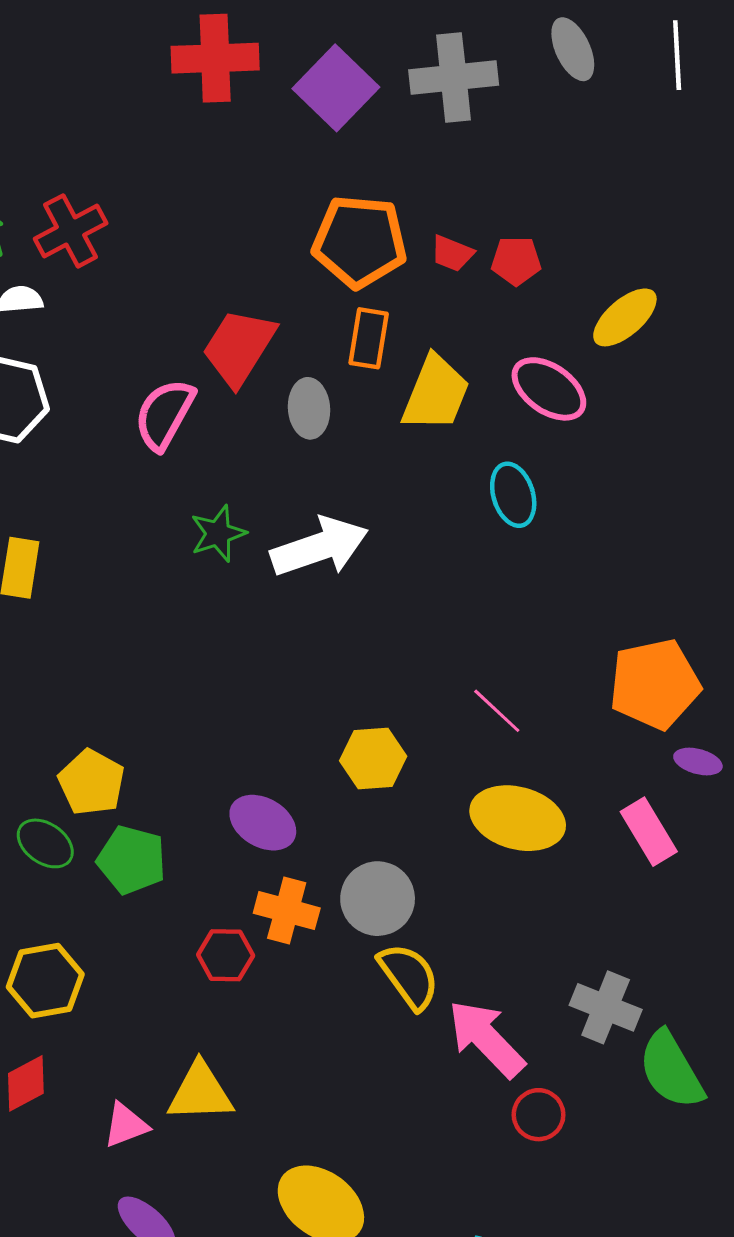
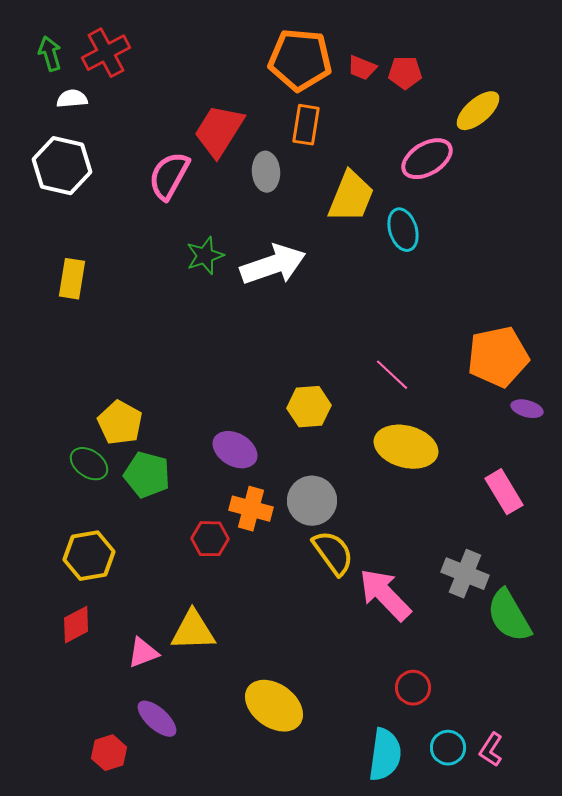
pink ellipse: (549, 389) -> (427, 159), turned -66
yellow trapezoid: (436, 393) -> (351, 197), moved
pink rectangle: (649, 832) -> (504, 492), moved
red circle: (539, 1115) -> (413, 688), moved

